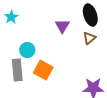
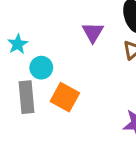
cyan star: (11, 17) -> (18, 44), moved

